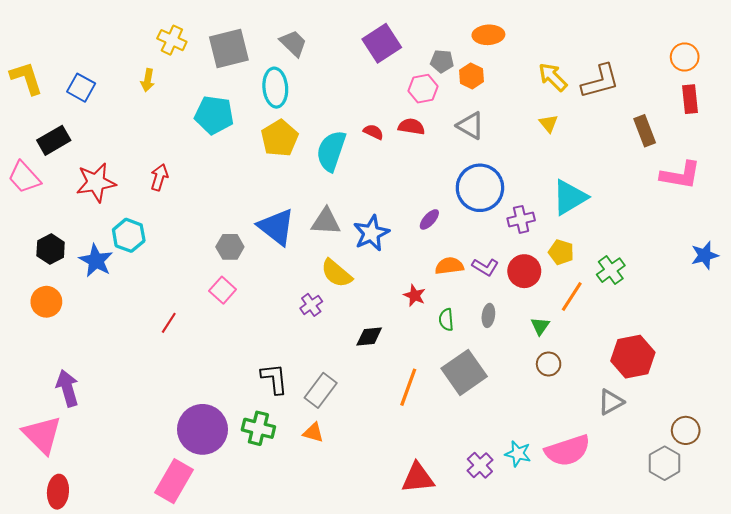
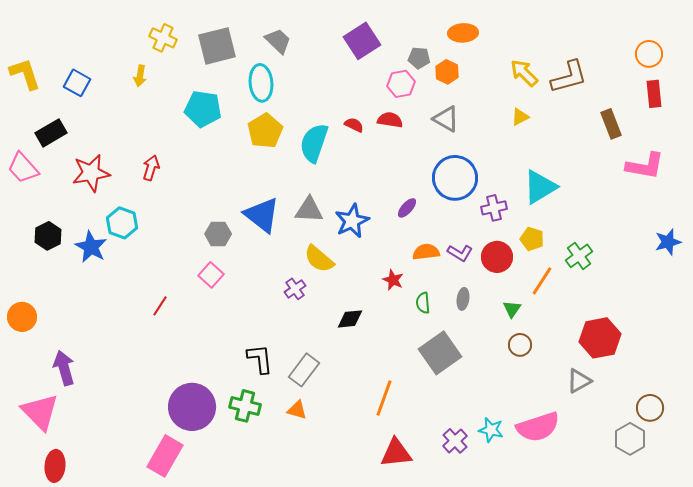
yellow triangle: (549, 123) -> (520, 117), turned 42
orange circle: (46, 302) -> (22, 317), moved
orange line: (408, 387) -> (384, 398), moved

